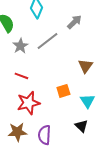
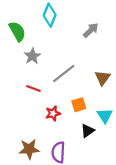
gray line: (47, 41) -> (64, 73), moved
red star: (28, 103) -> (53, 113), moved, size x0.6
black triangle: (81, 126) -> (87, 131), moved, turned 40

